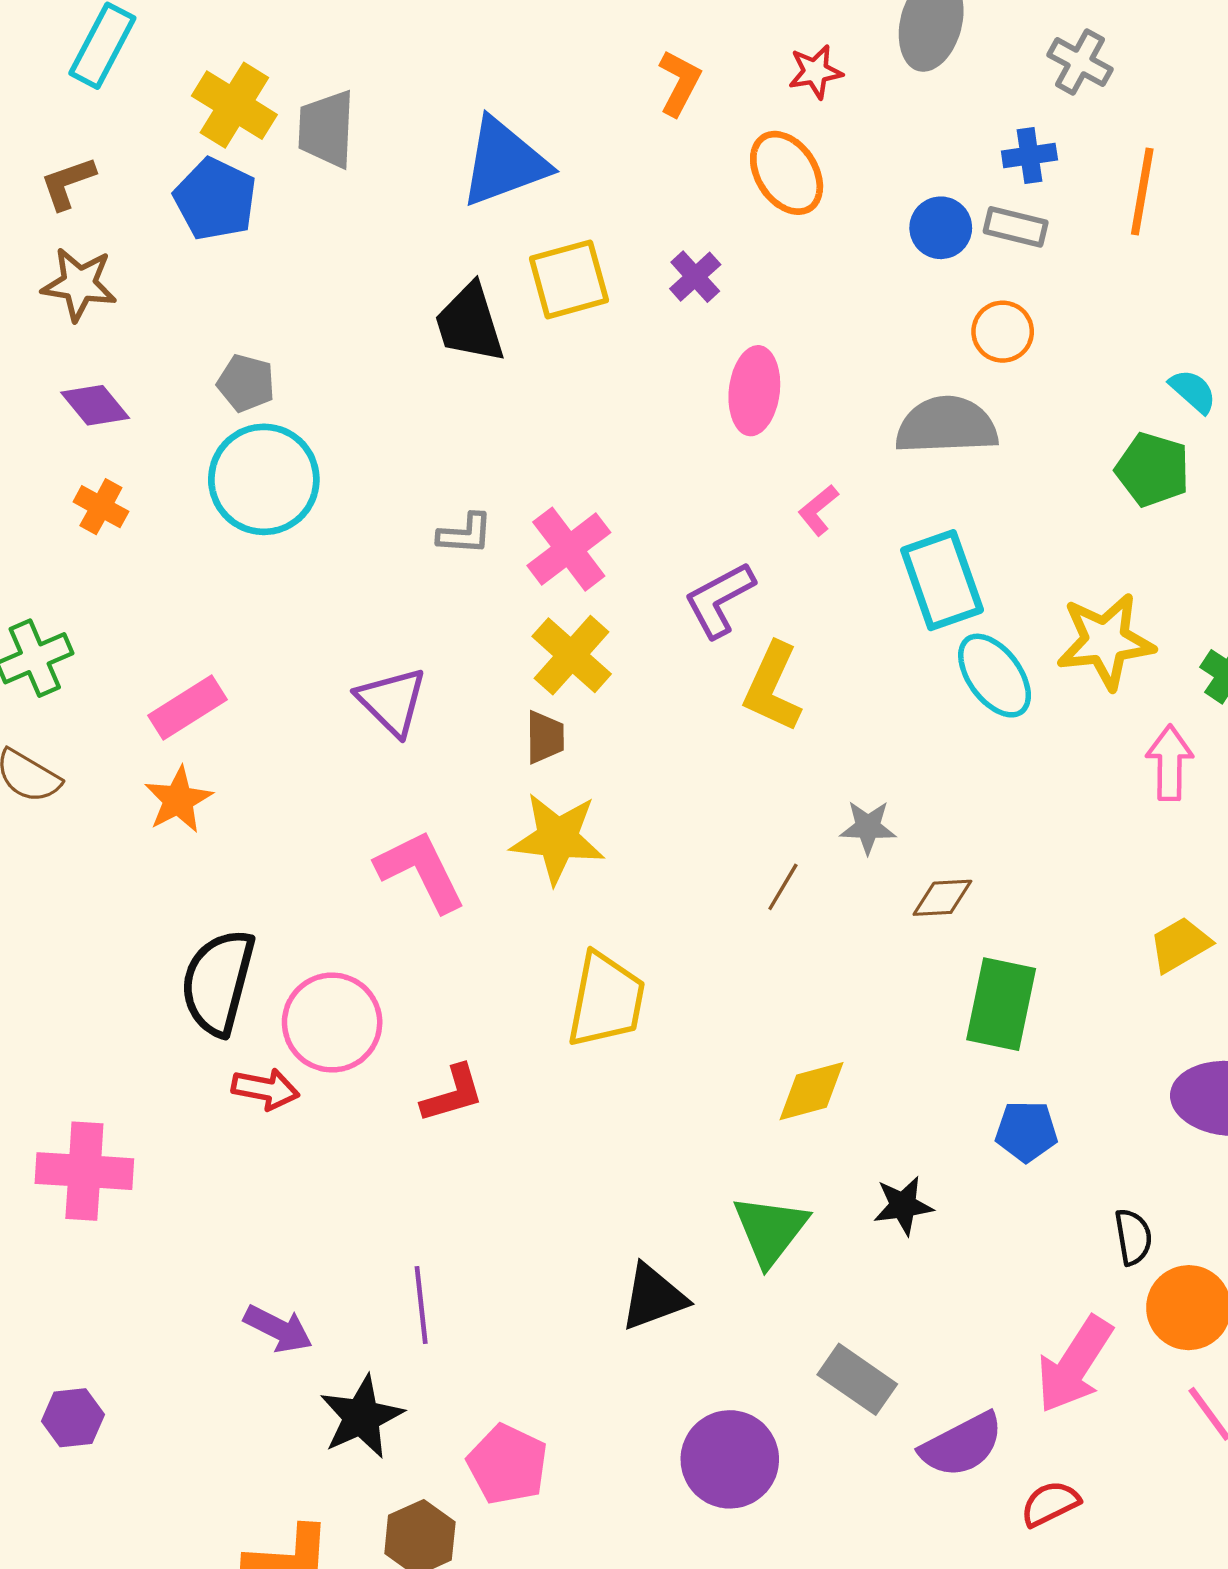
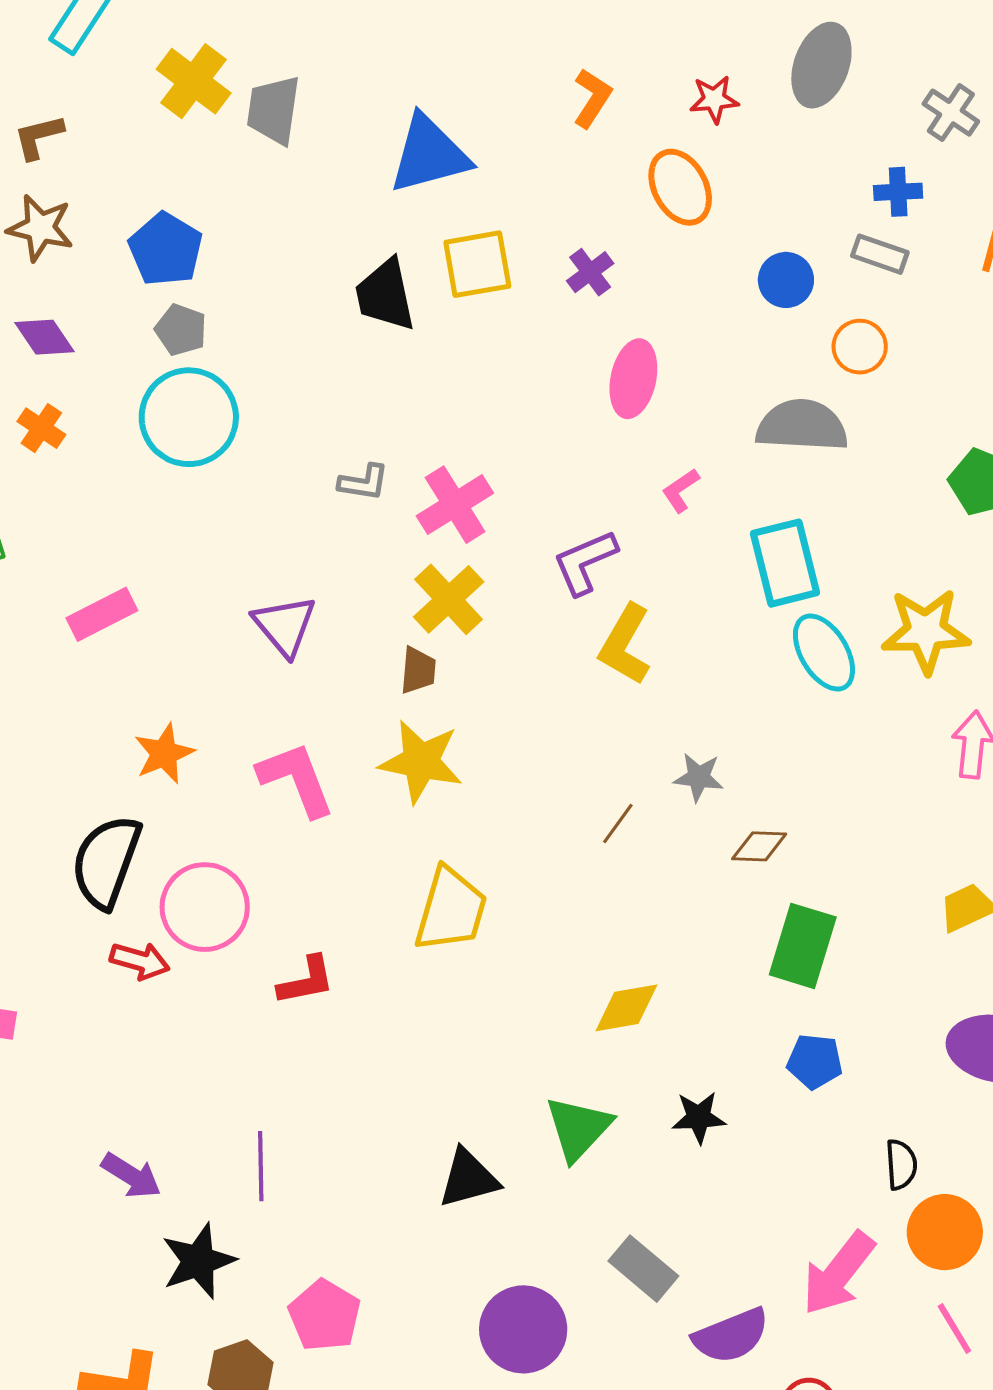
blue pentagon: (215, 199) -> (166, 249), moved
blue circle: (941, 228) -> (786, 280), moved
orange star: (178, 800) -> (164, 754), moved

